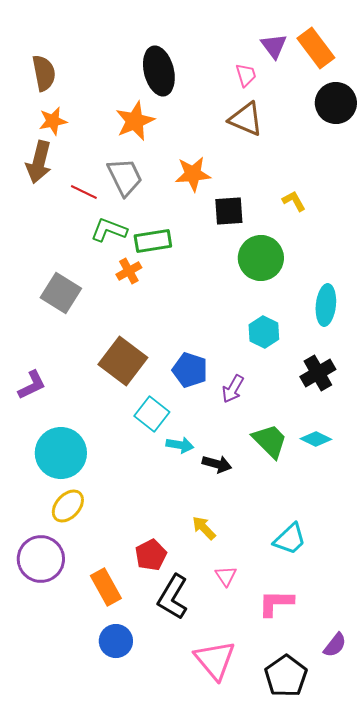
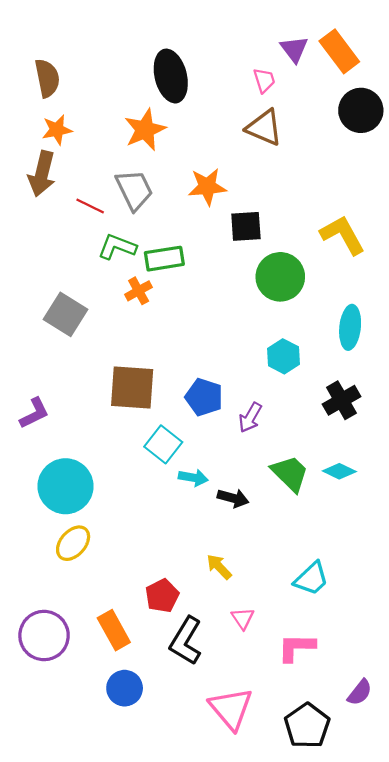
yellow L-shape: (294, 201) -> (343, 235), moved, size x1.8
brown square: (123, 361) -> (132, 387), turned -33
purple circle: (41, 559) -> (44, 636), moved

